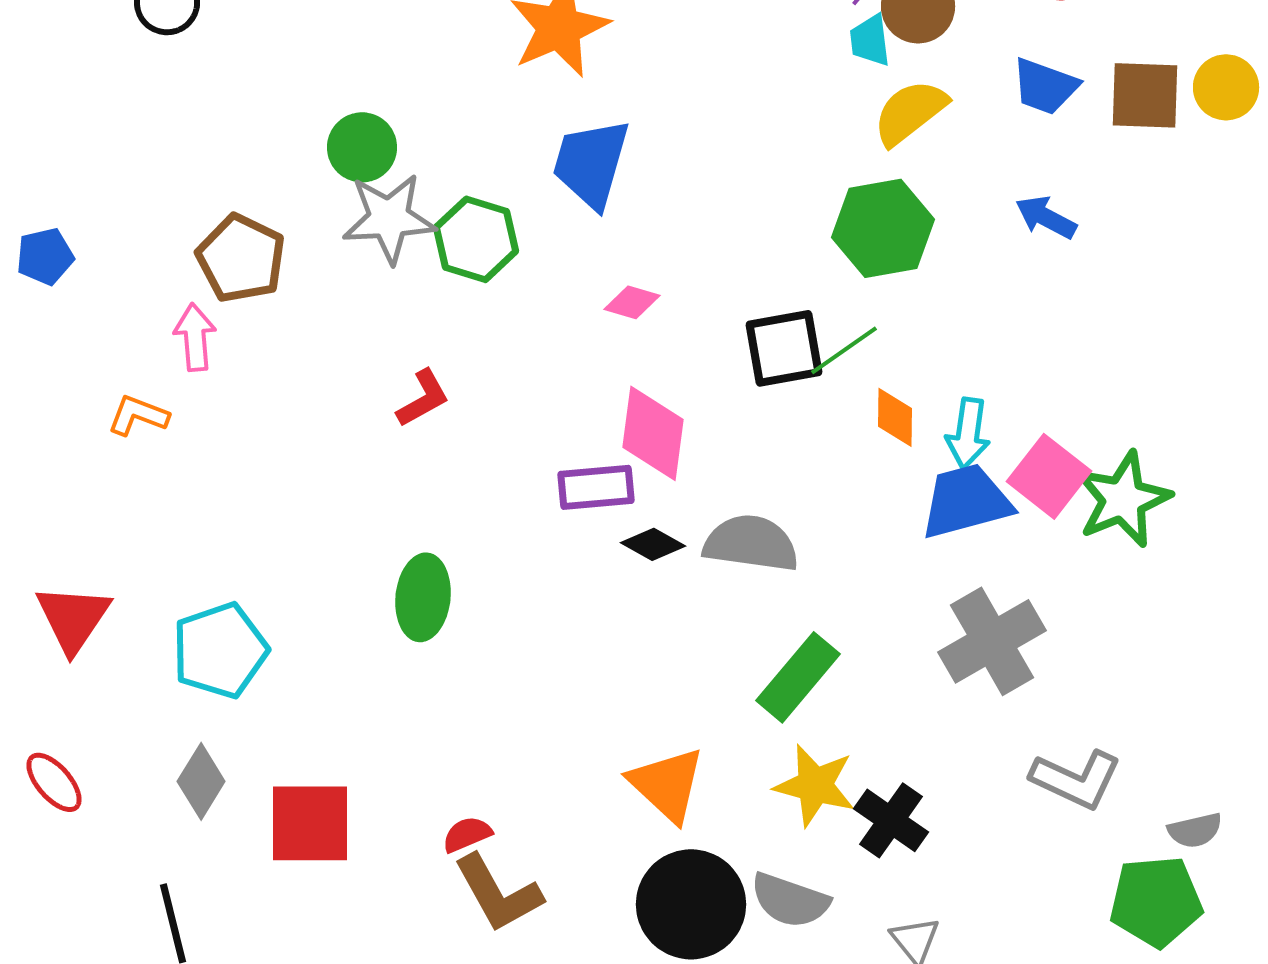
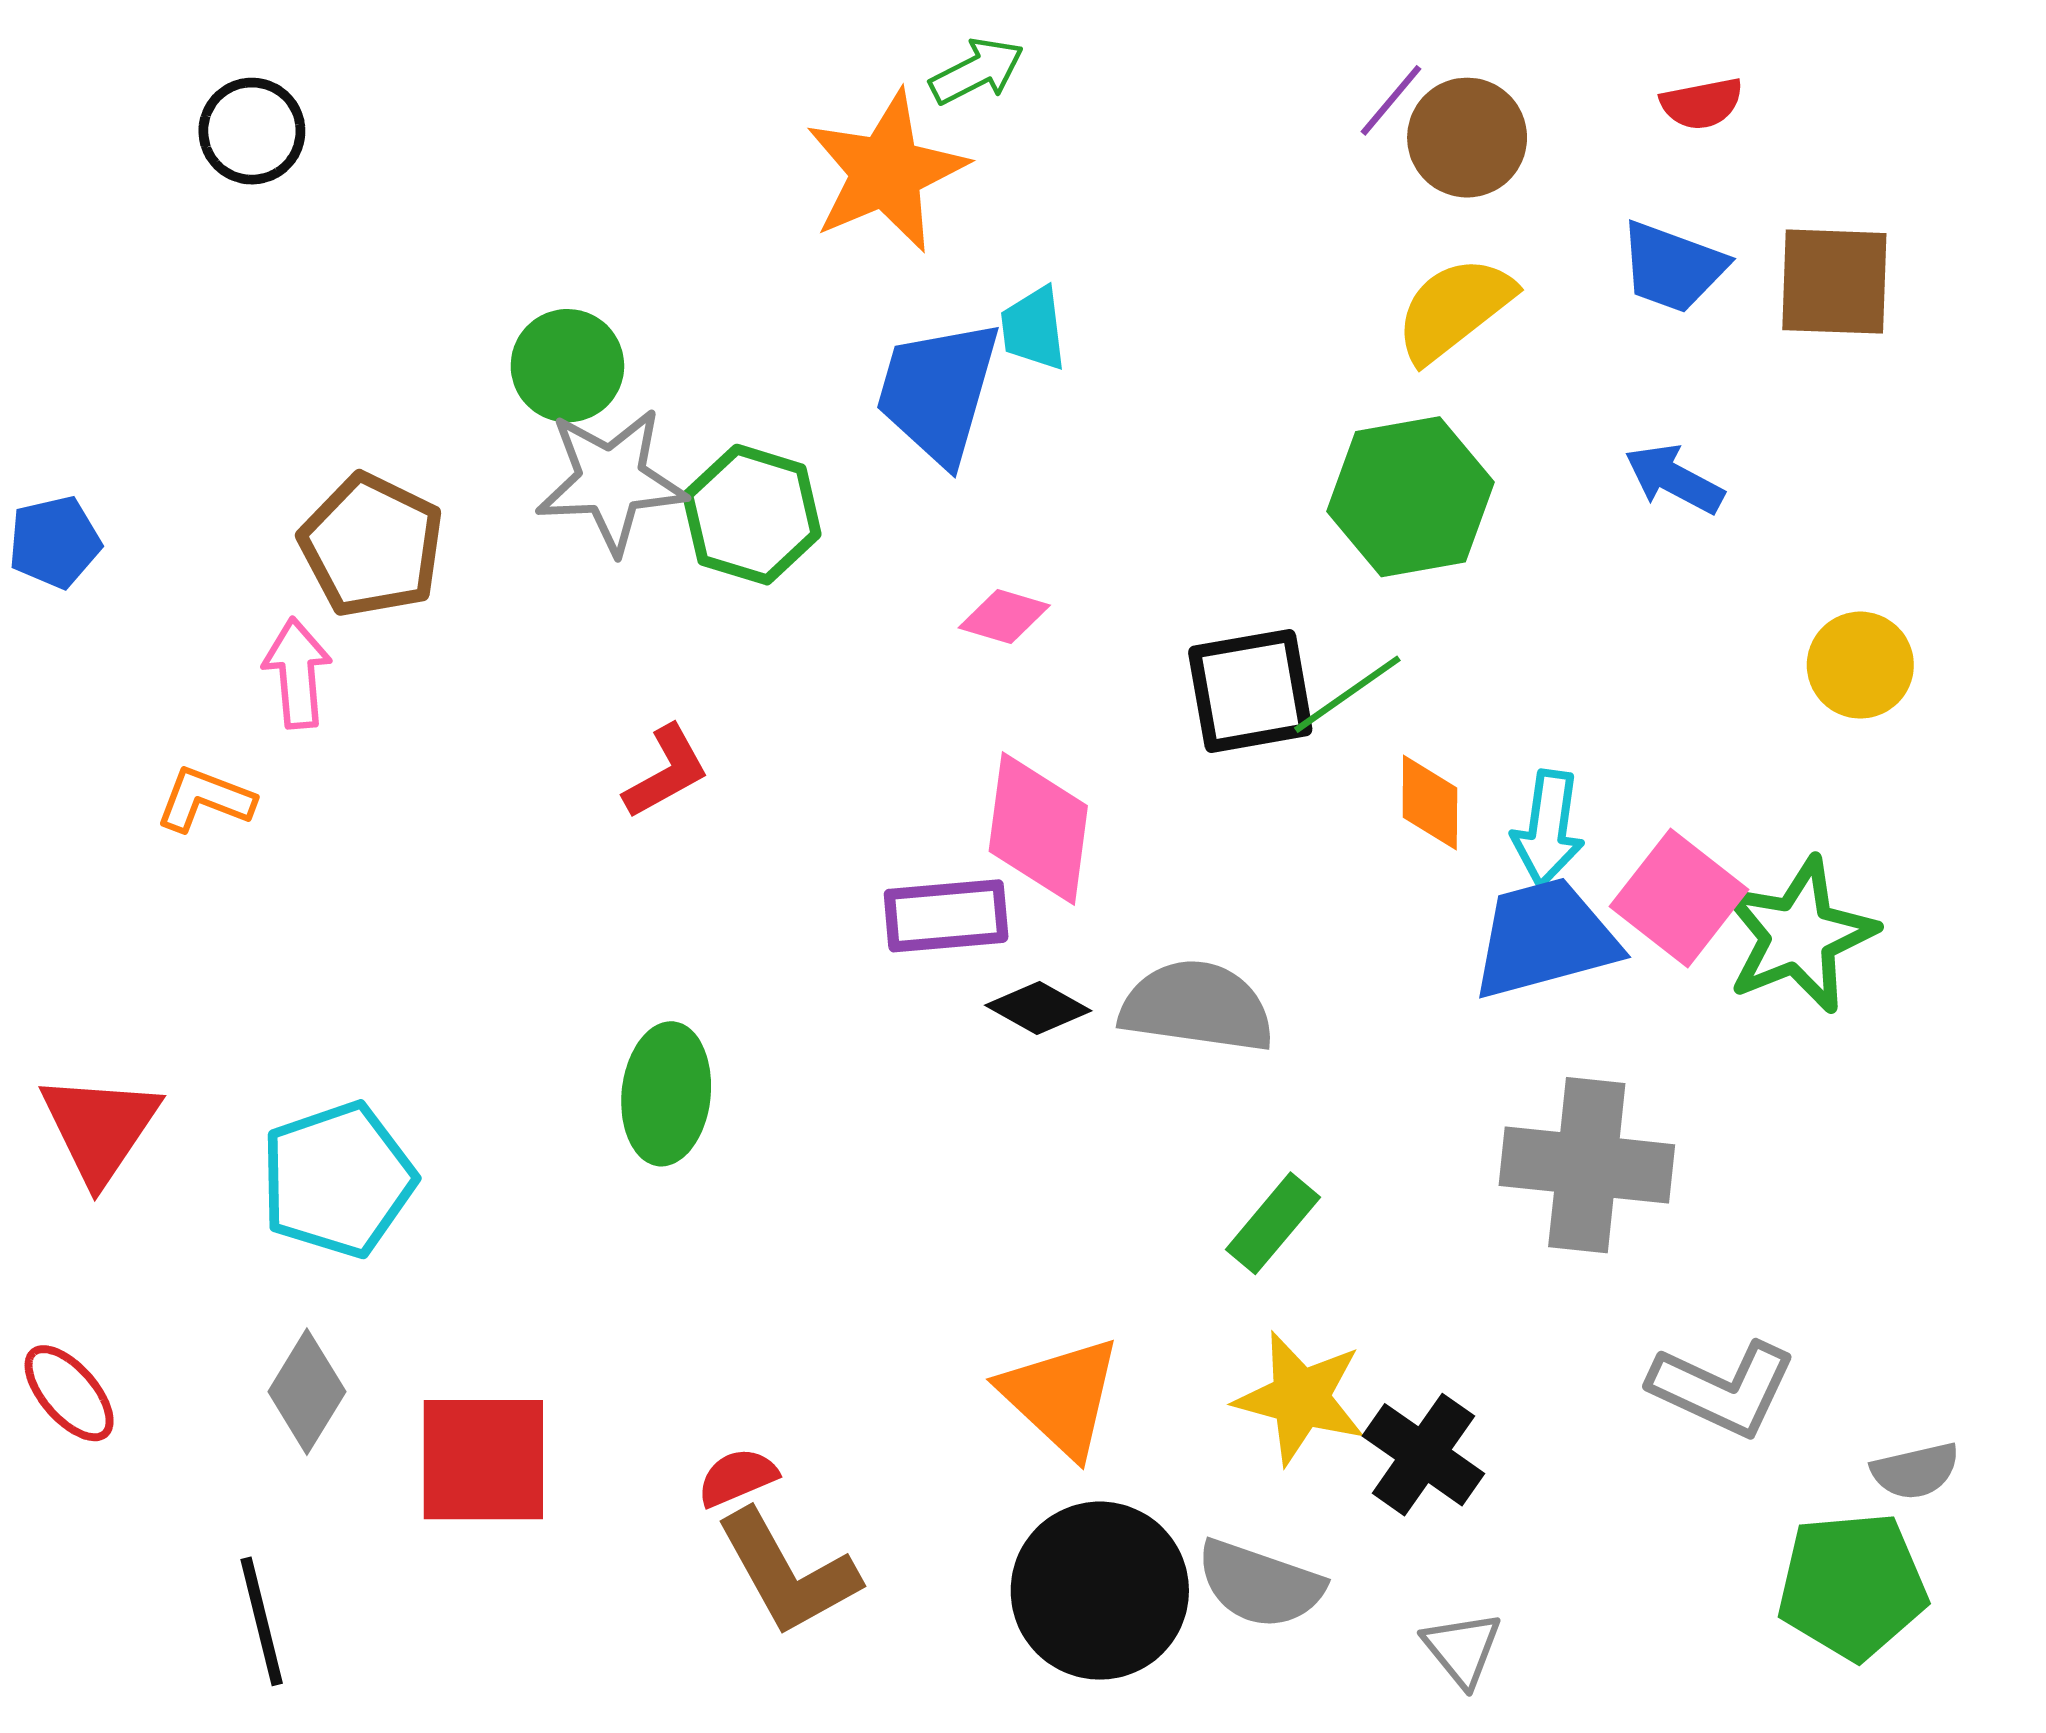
cyan trapezoid: (870, 40) -> (1033, 328), moved
yellow circle: (1226, 87) -> (1860, 665), moved
gray cross: (992, 641) -> (1587, 1165), turned 36
green rectangle: (798, 677) -> (1273, 1223), size x0.7

